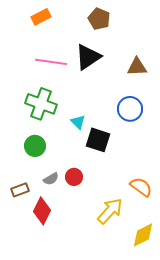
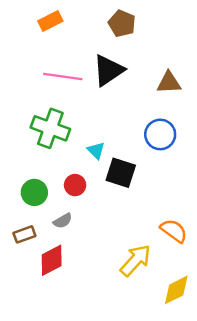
green circle: (35, 146) -> (34, 192), moved
red circle: (74, 177) -> (75, 185), moved
red diamond: (42, 211) -> (52, 260), turned 36

